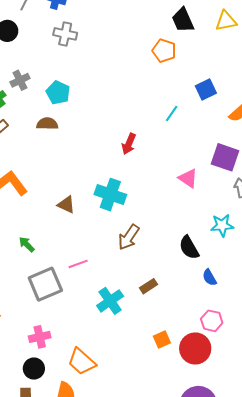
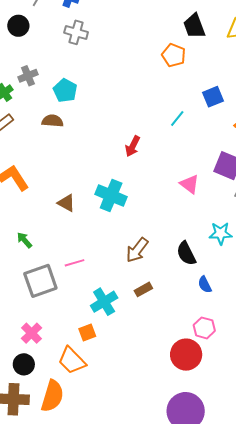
brown arrow: (129, 237) -> (137, 250), moved
pink cross: (40, 337) -> (32, 333), turned -35
orange square: (162, 340) -> (87, 332), moved

